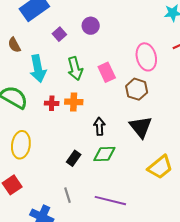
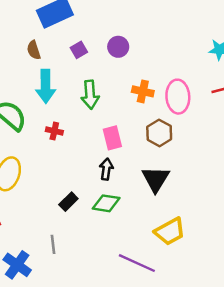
brown semicircle: (14, 45) -> (34, 50), moved
pink rectangle: (107, 72) -> (112, 138), moved
orange cross: (74, 102) -> (143, 91), moved
purple line: (110, 201) -> (137, 263), moved

